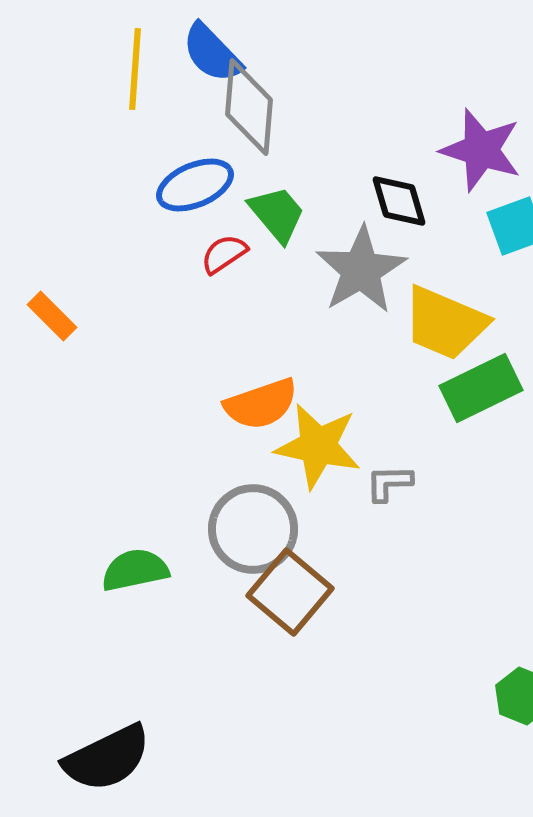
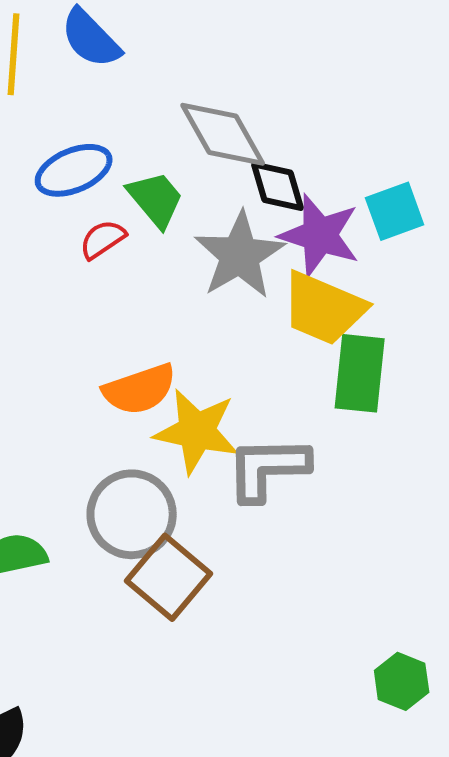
gray diamond: (249, 107) -> (223, 134), moved, turned -34
purple star: (481, 150) -> (320, 235), moved
green rectangle: (481, 388) -> (360, 373), turned -58
gray L-shape: (389, 483) -> (268, 468), size x1.8

